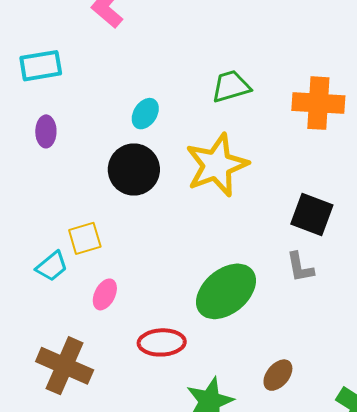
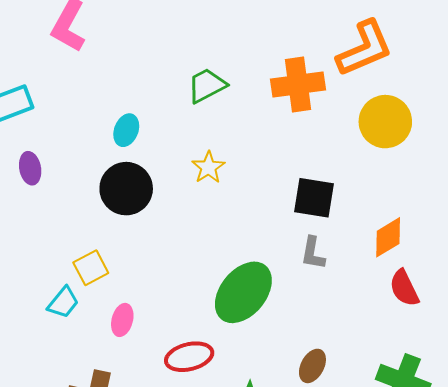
yellow star: (217, 165) -> (208, 167), size x0.5
gray L-shape: (300, 267) -> (313, 253), turned 32

